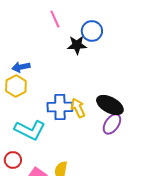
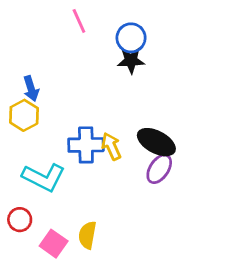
black star: (77, 45) -> (131, 60), moved
blue arrow: (21, 67) -> (31, 89), turned -96

